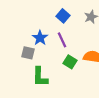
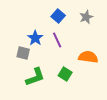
green square: (70, 62) -> (65, 74), moved
green L-shape: (40, 77) -> (35, 77), turned -110

